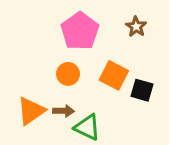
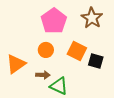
brown star: (136, 27) -> (92, 18), size x1.5
orange triangle: (31, 111) -> (16, 64), moved

